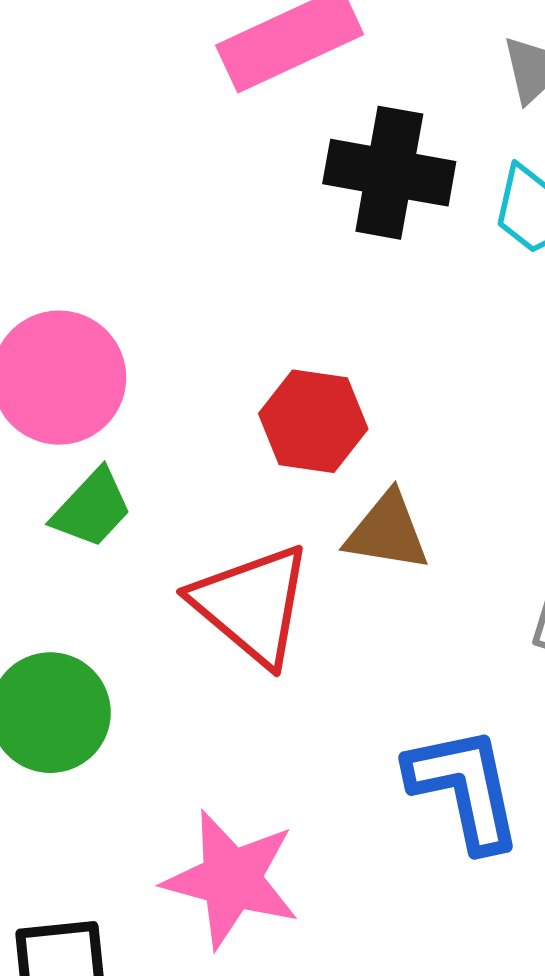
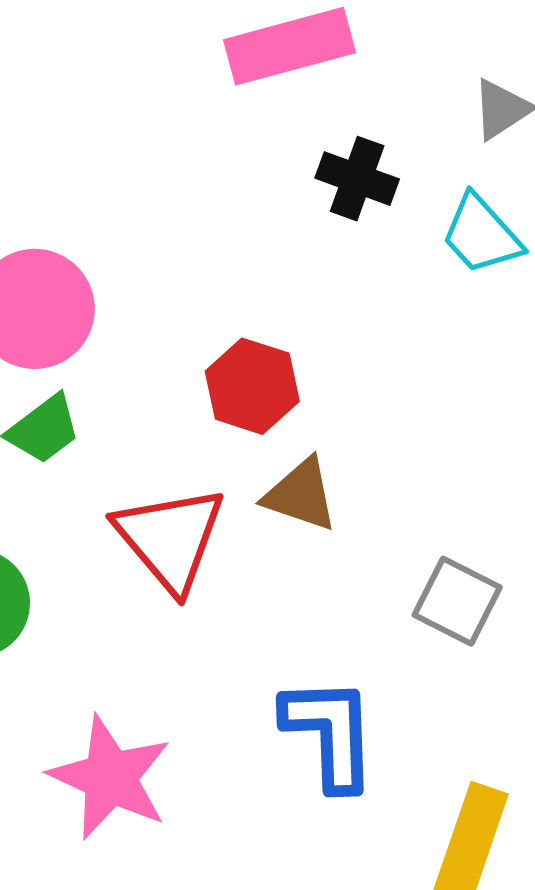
black cross: (389, 173) -> (357, 179), size x0.7

